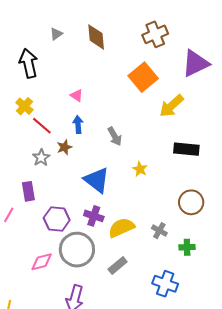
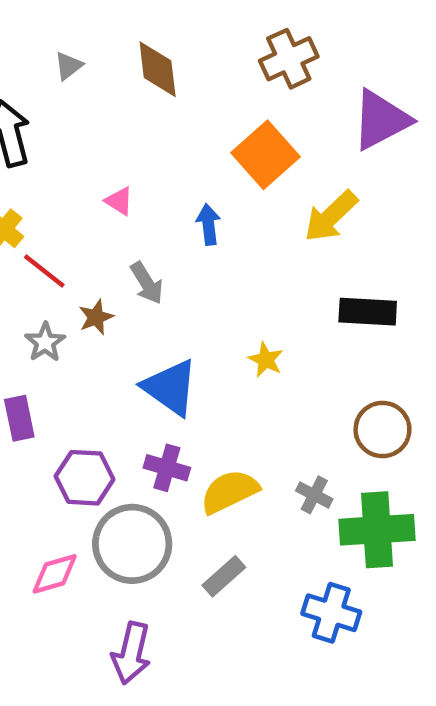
blue arrow: (78, 125) -> (208, 224), moved
gray arrow: (115, 136) -> (147, 283), moved
green cross: (187, 247) -> (377, 530), size x2.0

